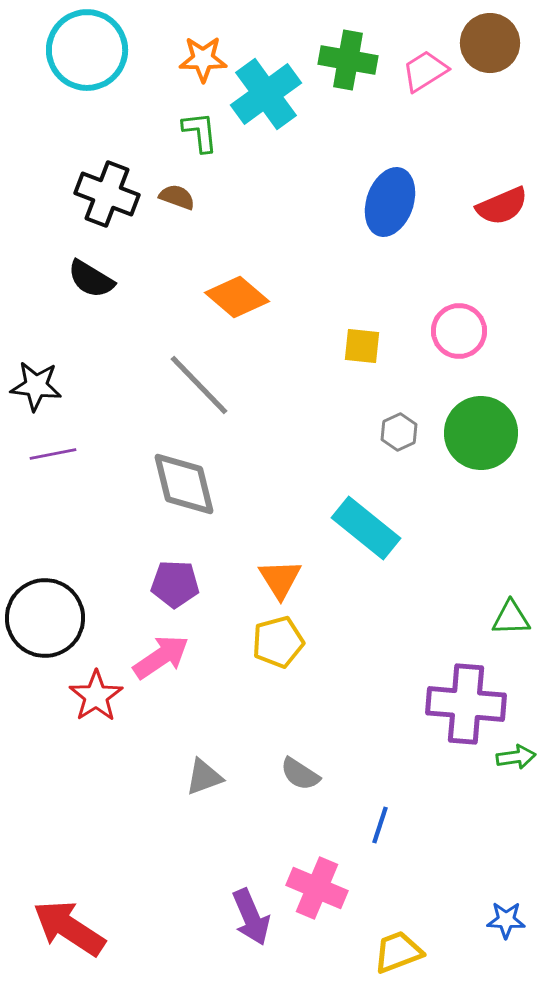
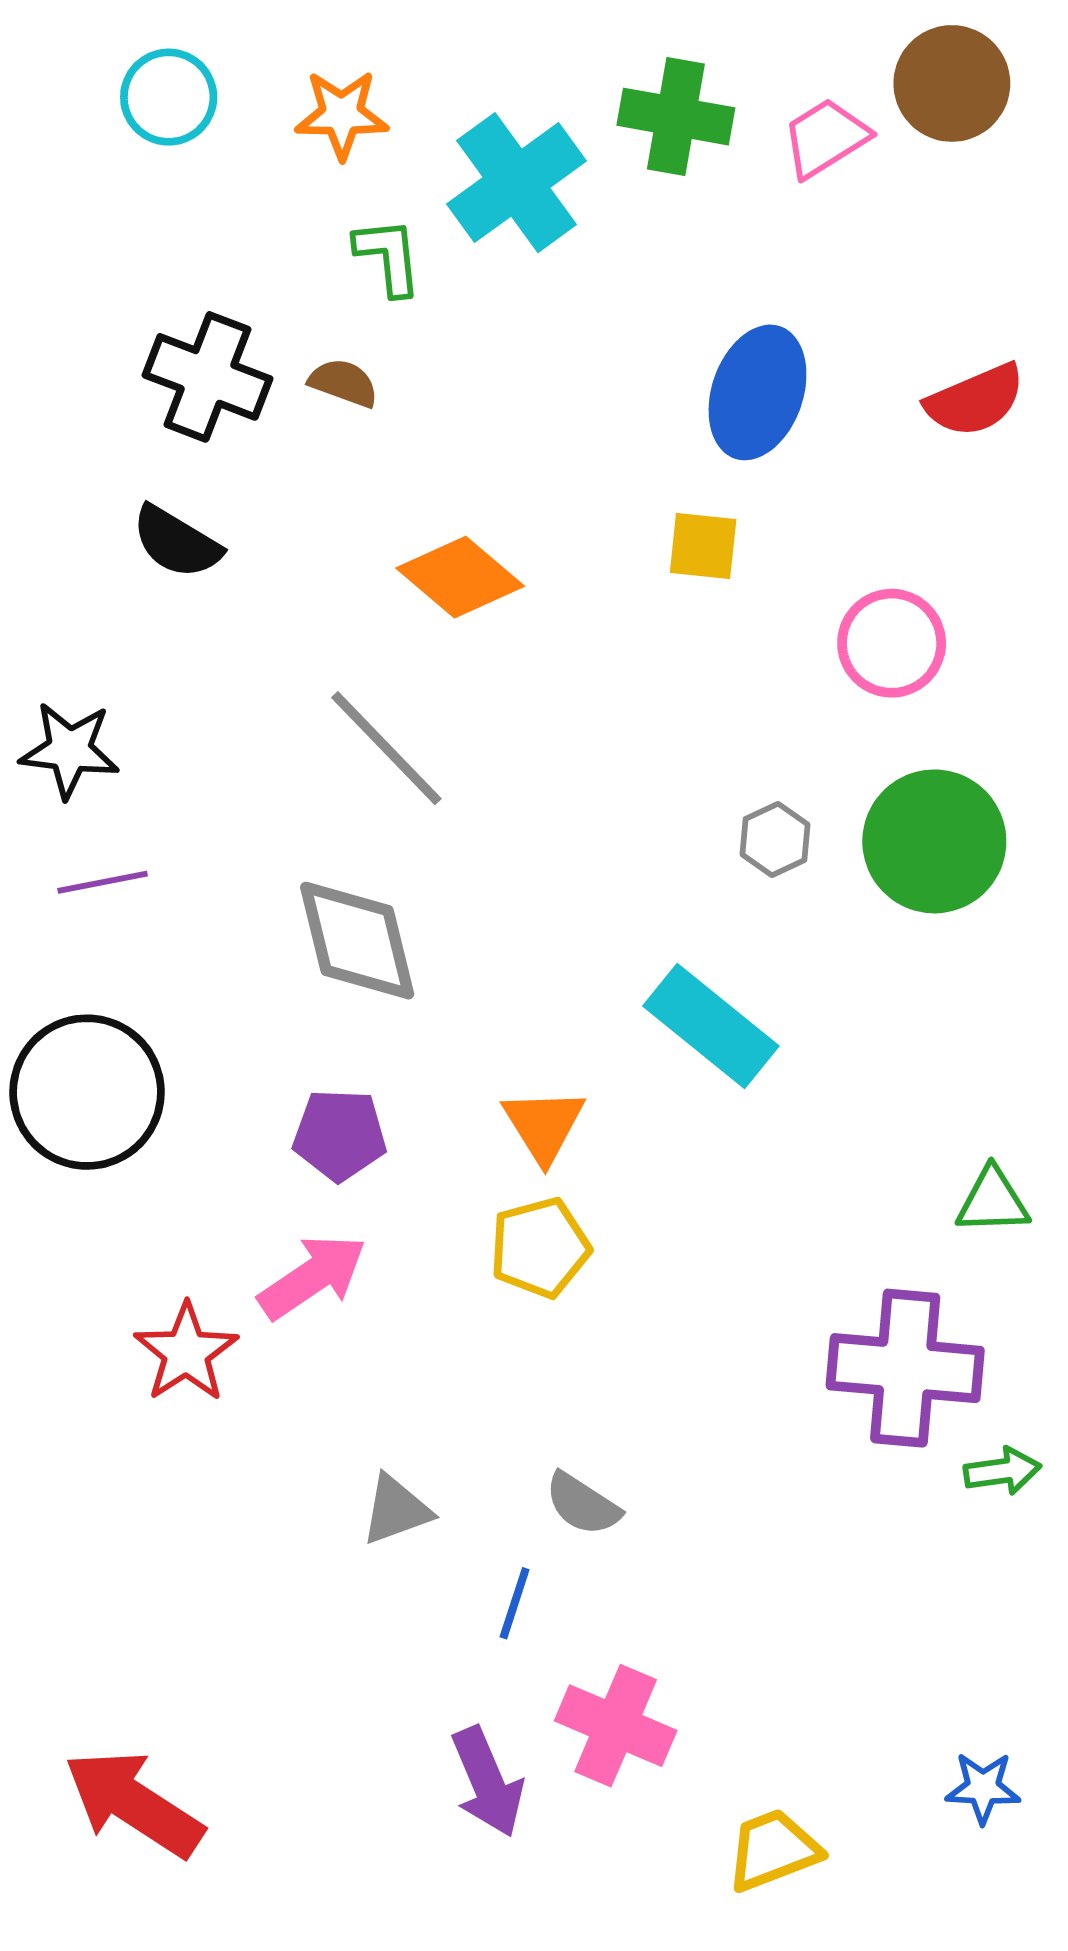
cyan circle: (87, 50) -> (169, 97), size x0.6
orange star: (203, 59) -> (342, 115), moved
yellow square: (362, 346) -> (703, 546), moved
black circle: (45, 618) -> (87, 1092), moved
blue line: (380, 825) -> (515, 1603), moved

